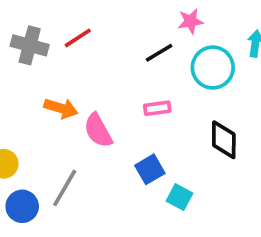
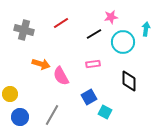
red line: (78, 38) -> (61, 23), moved
gray line: (65, 188) -> (52, 115), moved

